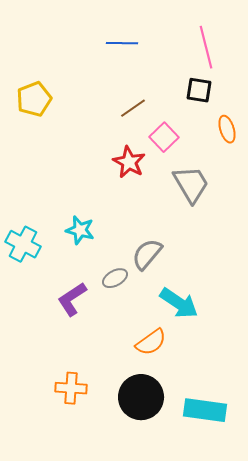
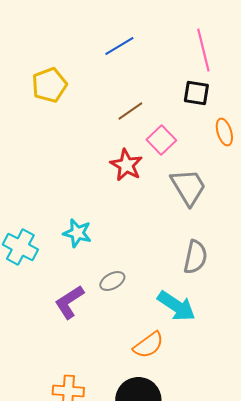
blue line: (122, 43) -> (119, 46), turned -32
yellow pentagon: (34, 99) -> (49, 85), moved
gray semicircle: (147, 254) -> (195, 257), moved, turned 152

